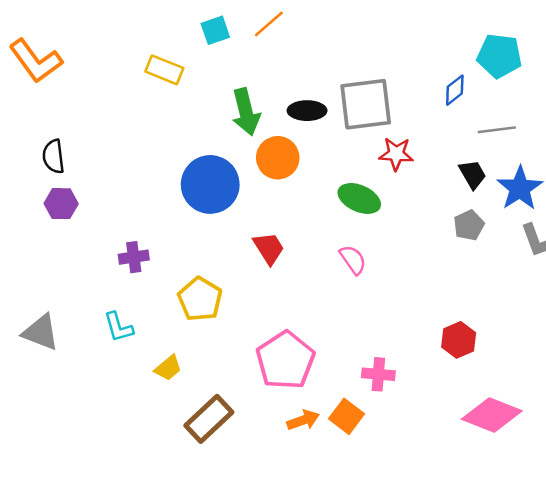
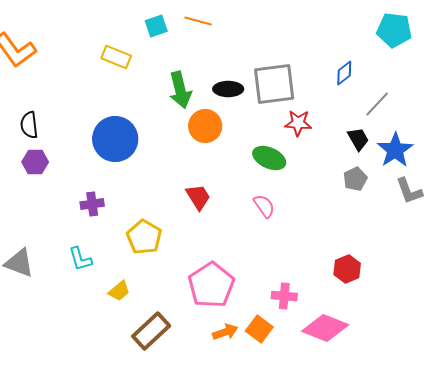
orange line: (269, 24) -> (198, 21), turned 56
cyan pentagon: (499, 56) -> (394, 30), moved
gray line: (497, 130) -> (377, 104), turned -40
blue circle: (210, 184) -> (115, 139), moved
pink diamond: (492, 415) -> (325, 328), moved

